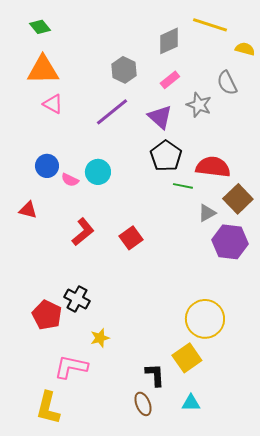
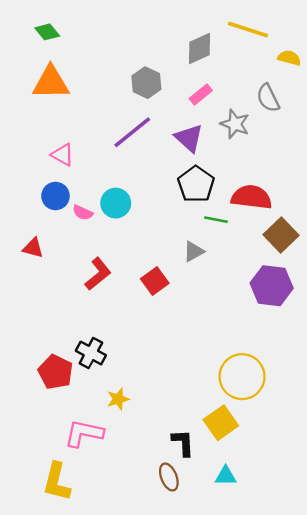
pink triangle: (53, 104) -> (63, 155), moved
gray triangle: (207, 213) -> (194, 251), moved

